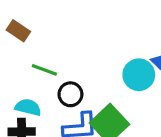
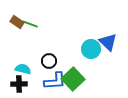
green line: (44, 70) -> (30, 24), moved

